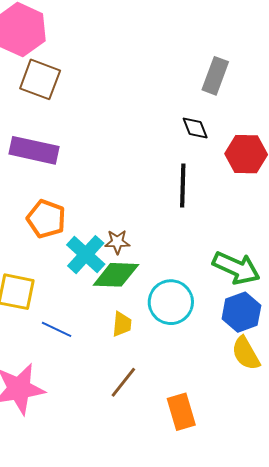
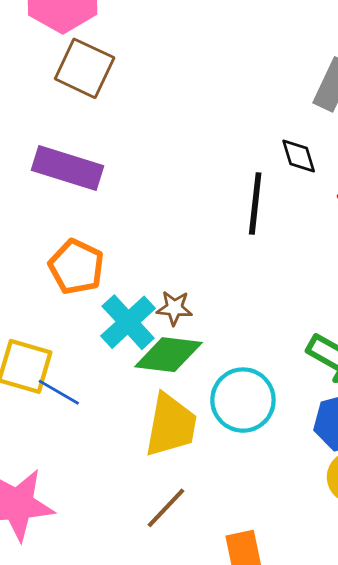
black line: (183, 186) -> (255, 204), moved
yellow trapezoid: (122, 324) -> (171, 425), size x1.8
blue line: (57, 329) -> (59, 392), moved

